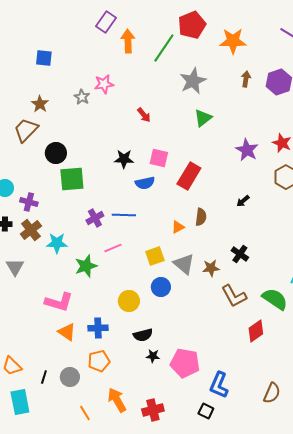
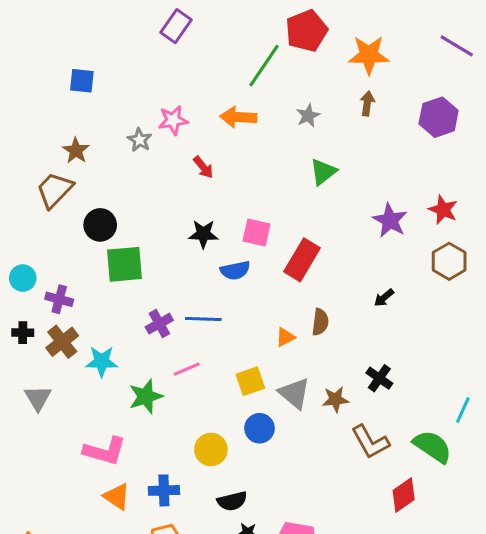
orange arrow: (128, 41) -> (238, 117), moved, turned -85
brown arrow: (246, 79) -> (367, 104), moved
gray star: (193, 81) -> (308, 116), size x0.6
red arrow: (144, 115) -> (203, 167), moved

